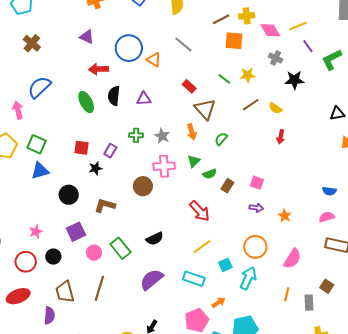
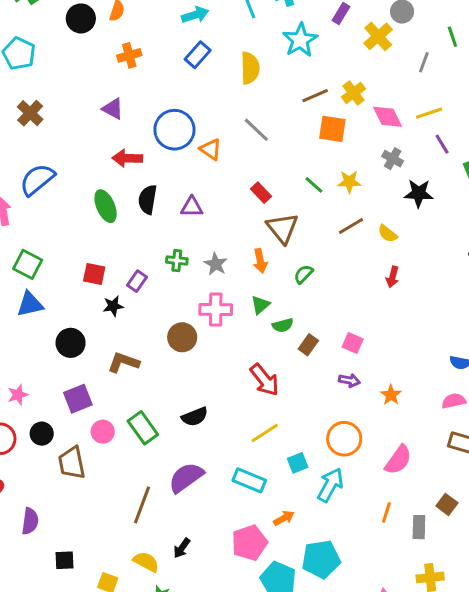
yellow cross: (247, 16) -> (354, 93), turned -35
brown line: (99, 288) -> (142, 505), moved
brown trapezoid: (65, 292) -> (72, 463), moved

